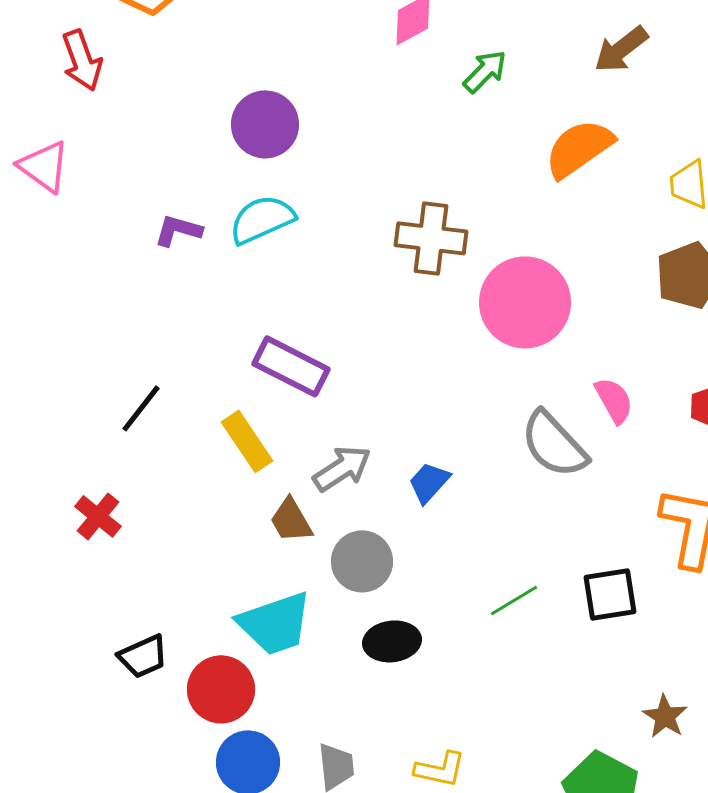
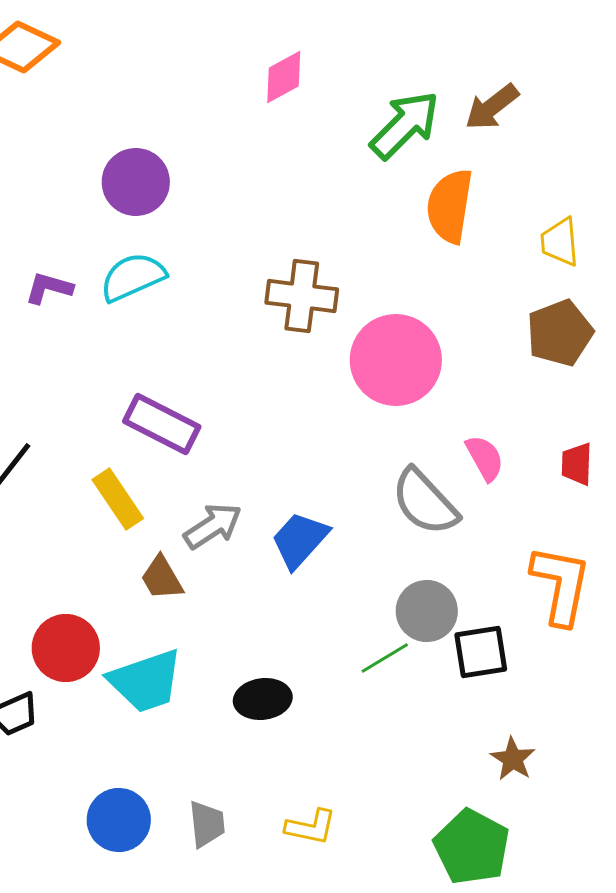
green arrow: (485, 71) -> (405, 125), moved, size x1.6
orange semicircle: (579, 148) -> (450, 206), turned -46
blue trapezoid: (429, 482) -> (300, 540), size x1.4
gray circle: (362, 561) -> (427, 611), moved
red circle: (221, 689) -> (66, 648), moved
brown star: (665, 716) -> (513, 759), moved

